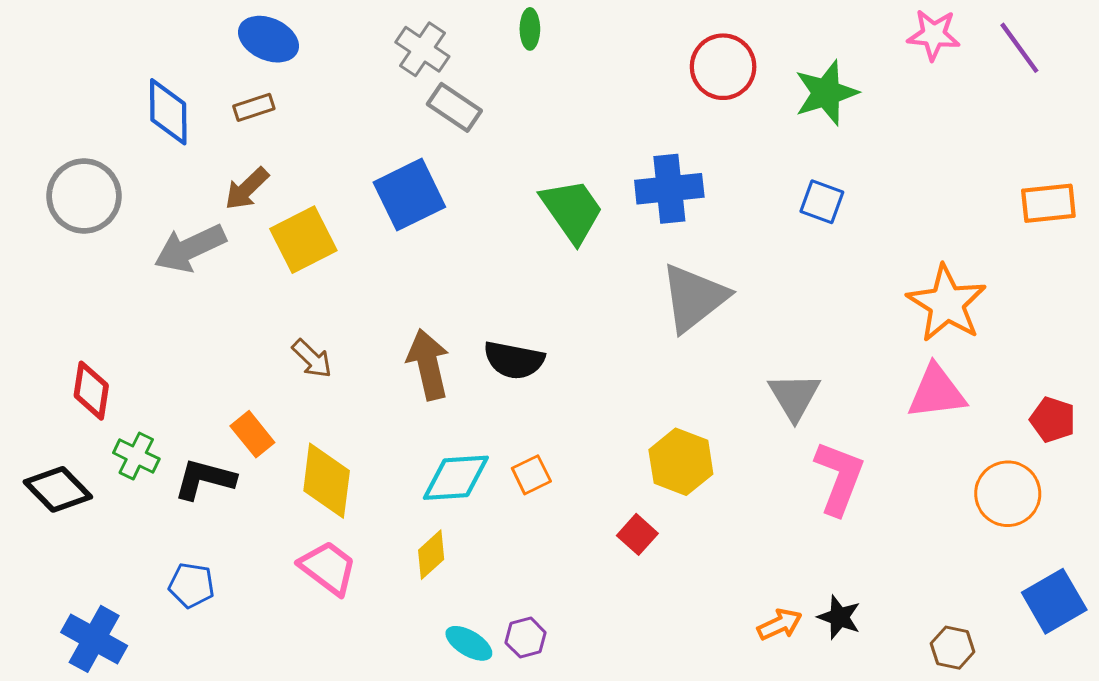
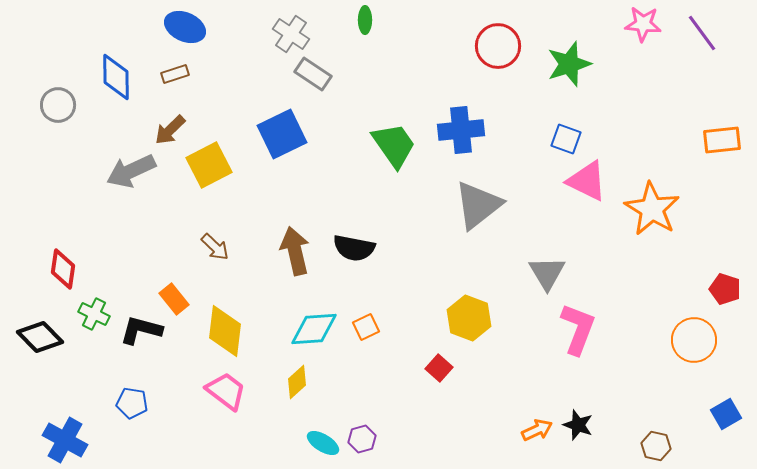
gray circle: (84, 196) -> (58, 105), moved, size x0.7
pink triangle: (937, 392) -> (587, 181), moved, turned 33
blue square: (1054, 601) -> (726, 414), size x0.7

